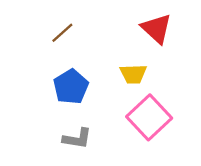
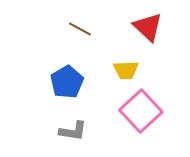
brown line: (62, 33) -> (80, 29), moved, turned 70

